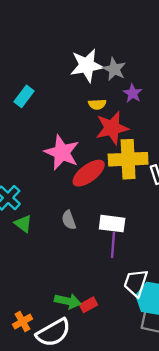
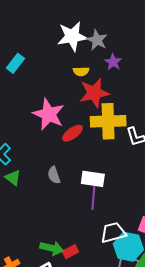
red ellipse: (89, 173) -> (72, 133), size x0.7
white trapezoid: (136, 283) -> (113, 233), turned 56

